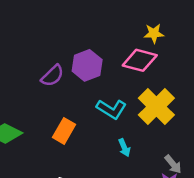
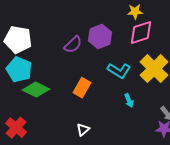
yellow star: (154, 33) -> (135, 12), moved
pink diamond: (140, 60) -> (141, 33), turned -32

